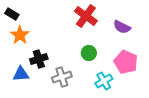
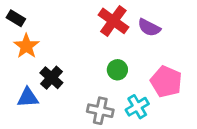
purple semicircle: (122, 27) -> (149, 28), moved
black cross: (39, 59) -> (51, 78), turned -30
gray cross: (62, 77) -> (100, 111), moved, turned 30

